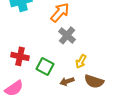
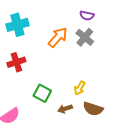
gray cross: (67, 35) -> (85, 37), moved
red cross: (20, 56) -> (16, 62), moved, turned -30

